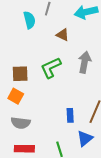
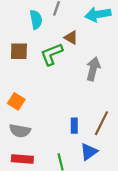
green L-shape: (51, 68) -> (52, 54), moved
brown square: (20, 74) -> (19, 51), moved

